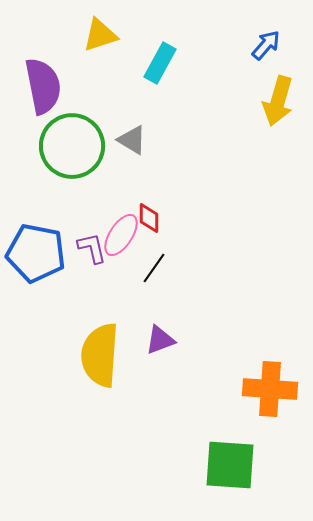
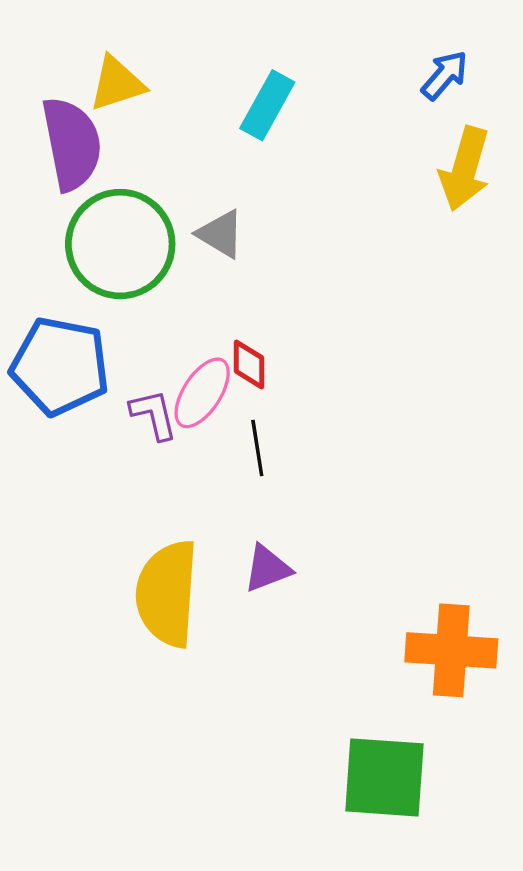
yellow triangle: (100, 35) -> (117, 84), moved
blue pentagon: (36, 253) -> (60, 366), moved
black line: (154, 268) -> (257, 448), turned -44

